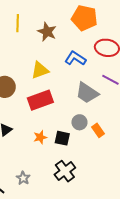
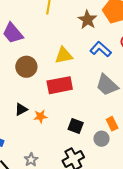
brown star: (47, 32) -> (87, 20), moved
gray circle: (79, 122) -> (102, 139), moved
orange star: (40, 137) -> (40, 116), moved

